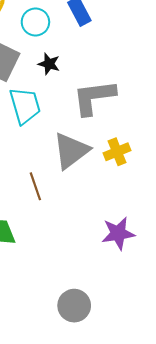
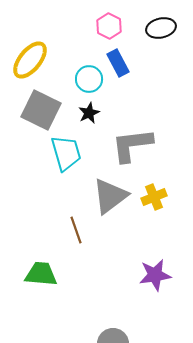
cyan circle: (35, 22) -> (89, 79), moved
black star: (49, 64) -> (89, 113), turned 30

